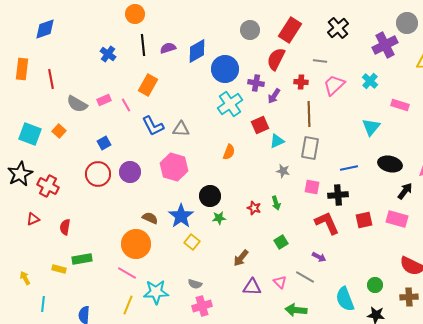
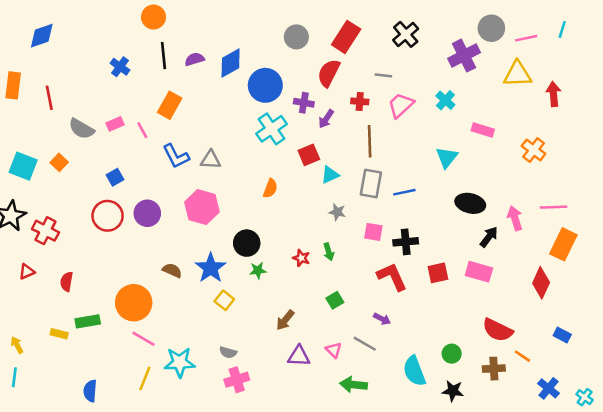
blue line: (349, 168) -> (404, 192), moved
orange circle: (136, 244) -> (134, 303), moved
cyan line: (43, 304) -> (14, 377), moved

